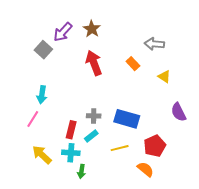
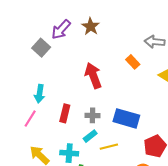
red arrow: (94, 63) -> (93, 76), moved
red rectangle: (71, 130) -> (65, 113), moved
yellow line: (120, 148) -> (109, 147), moved

